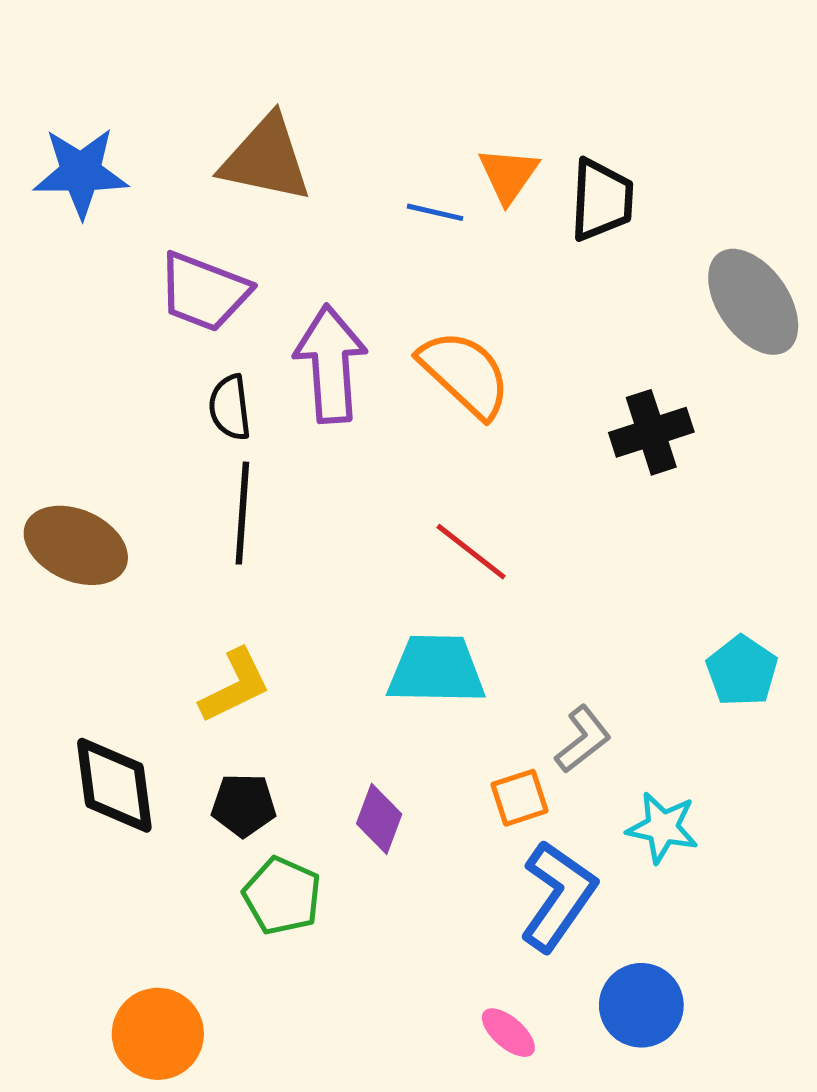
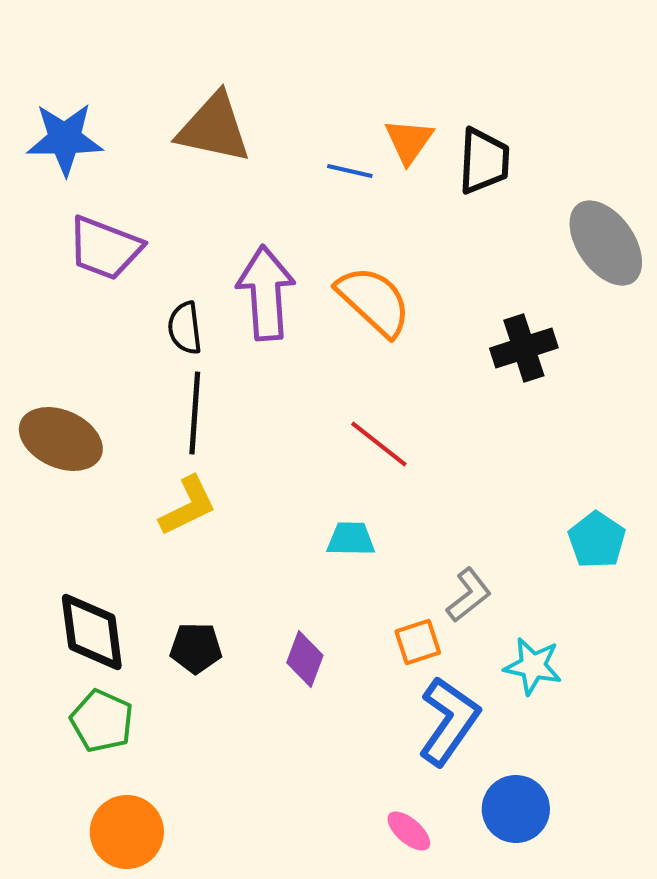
purple trapezoid: (204, 292) -> (105, 248), moved
cyan trapezoid: (436, 670) -> (351, 539), size x0.6
yellow L-shape: (235, 686) -> (188, 506), moved
green pentagon: (282, 896) -> (102, 721), moved

